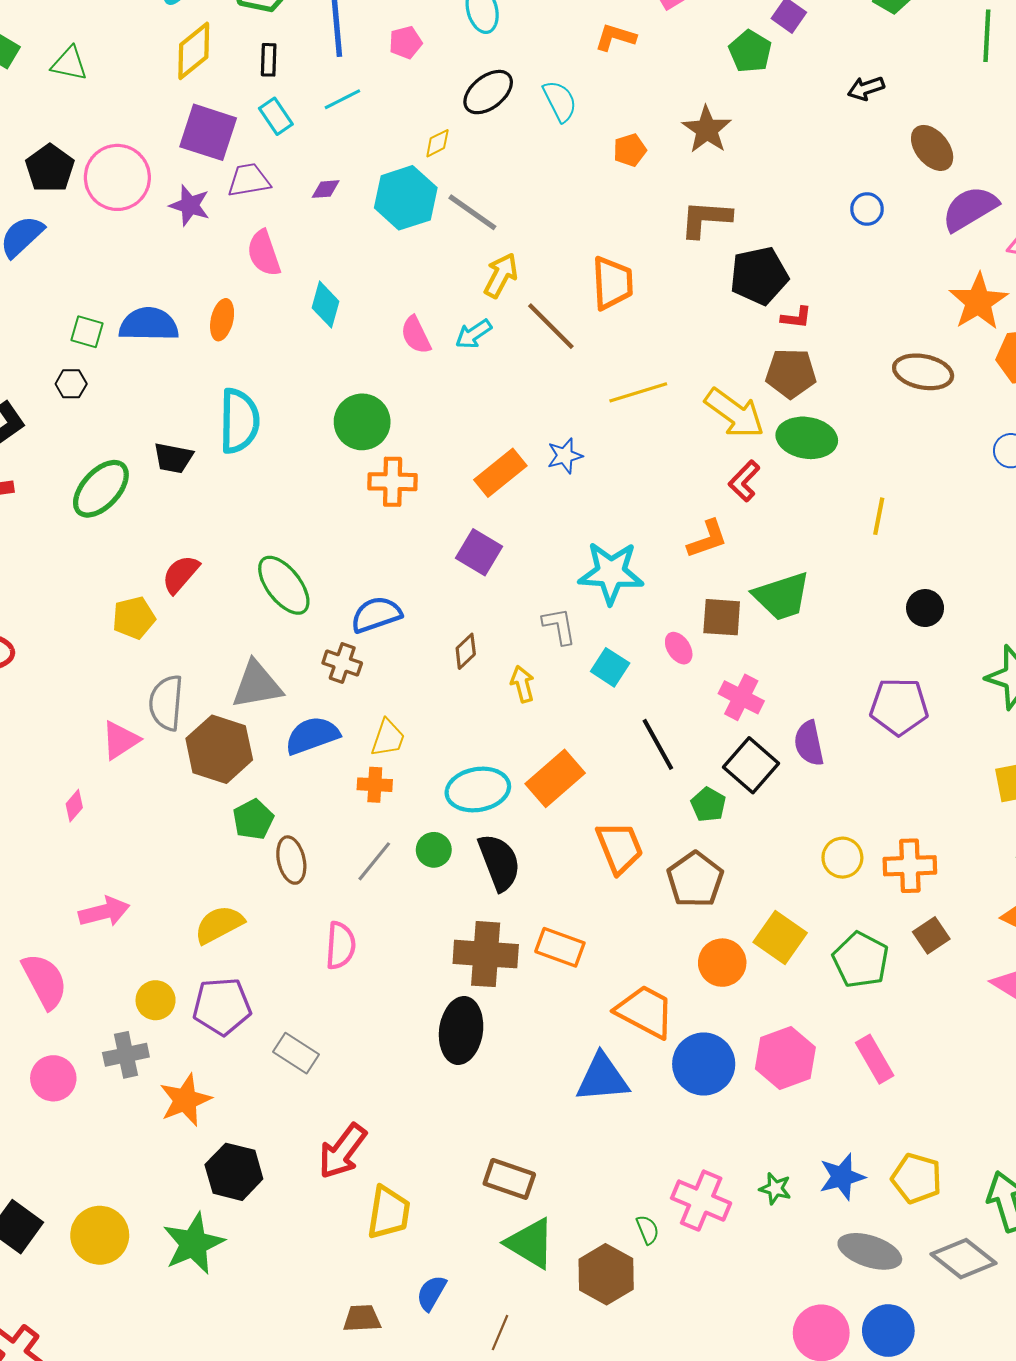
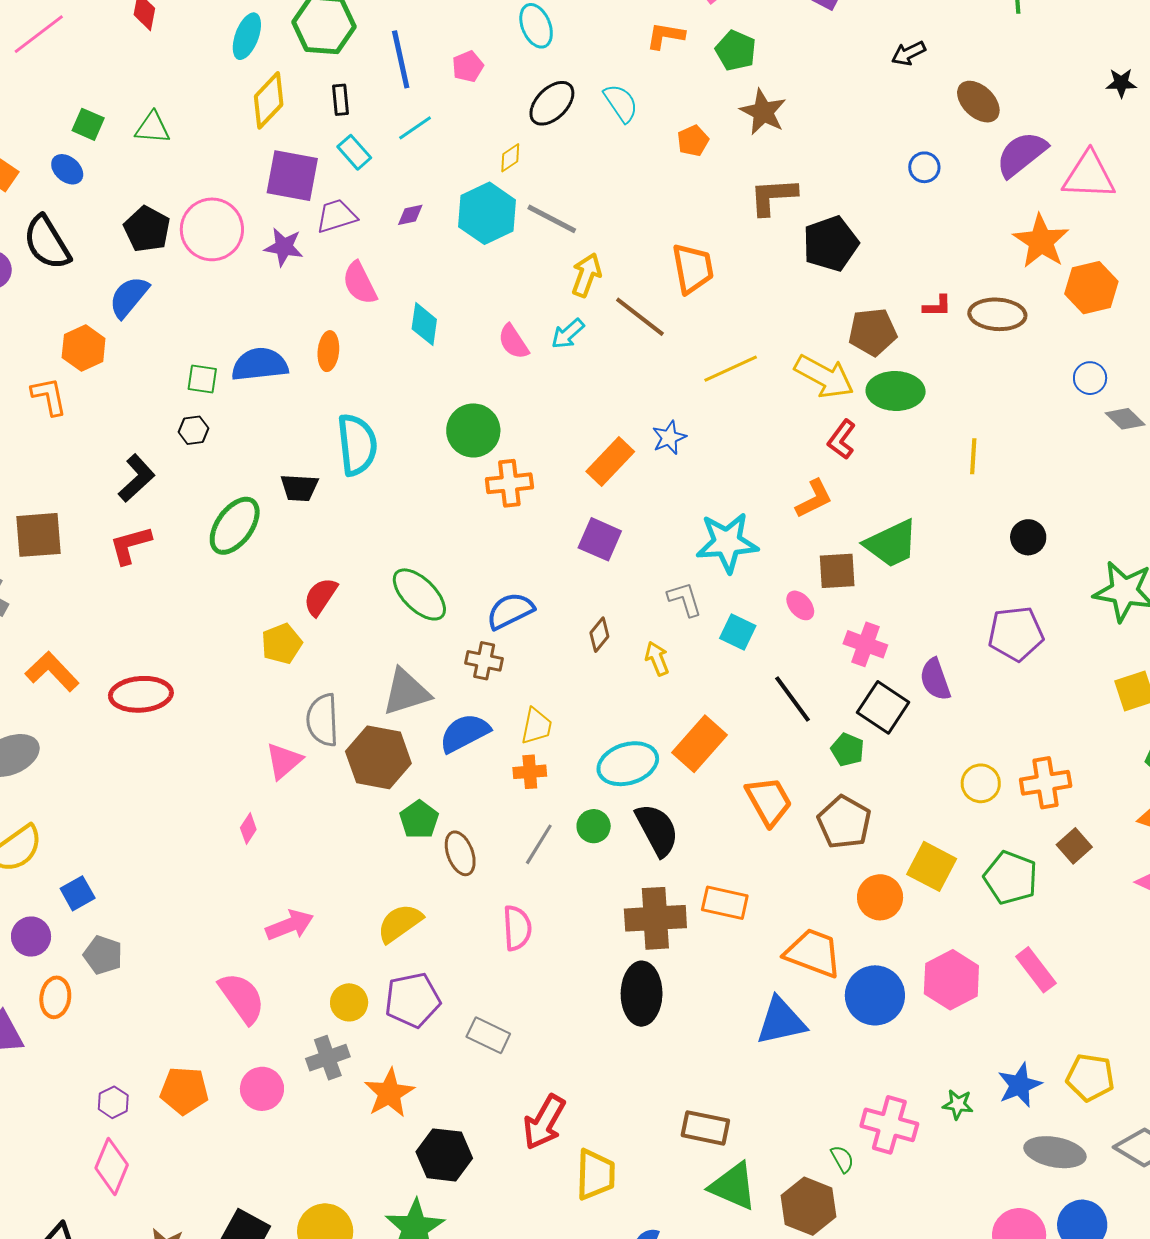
green pentagon: (750, 51) -> (736, 51), moved
red L-shape: (796, 317) -> (937, 306), moved

